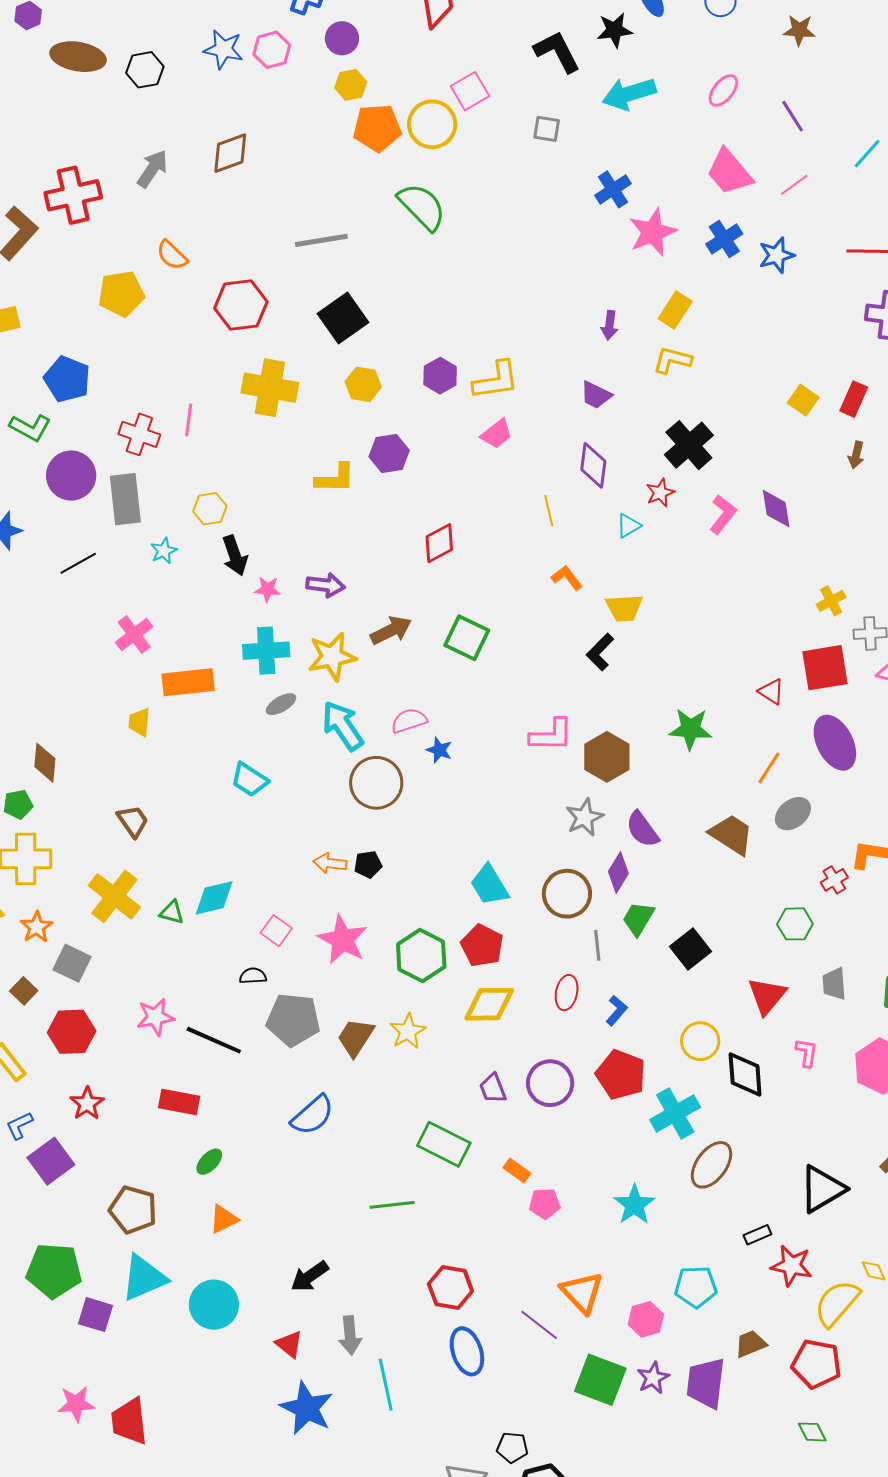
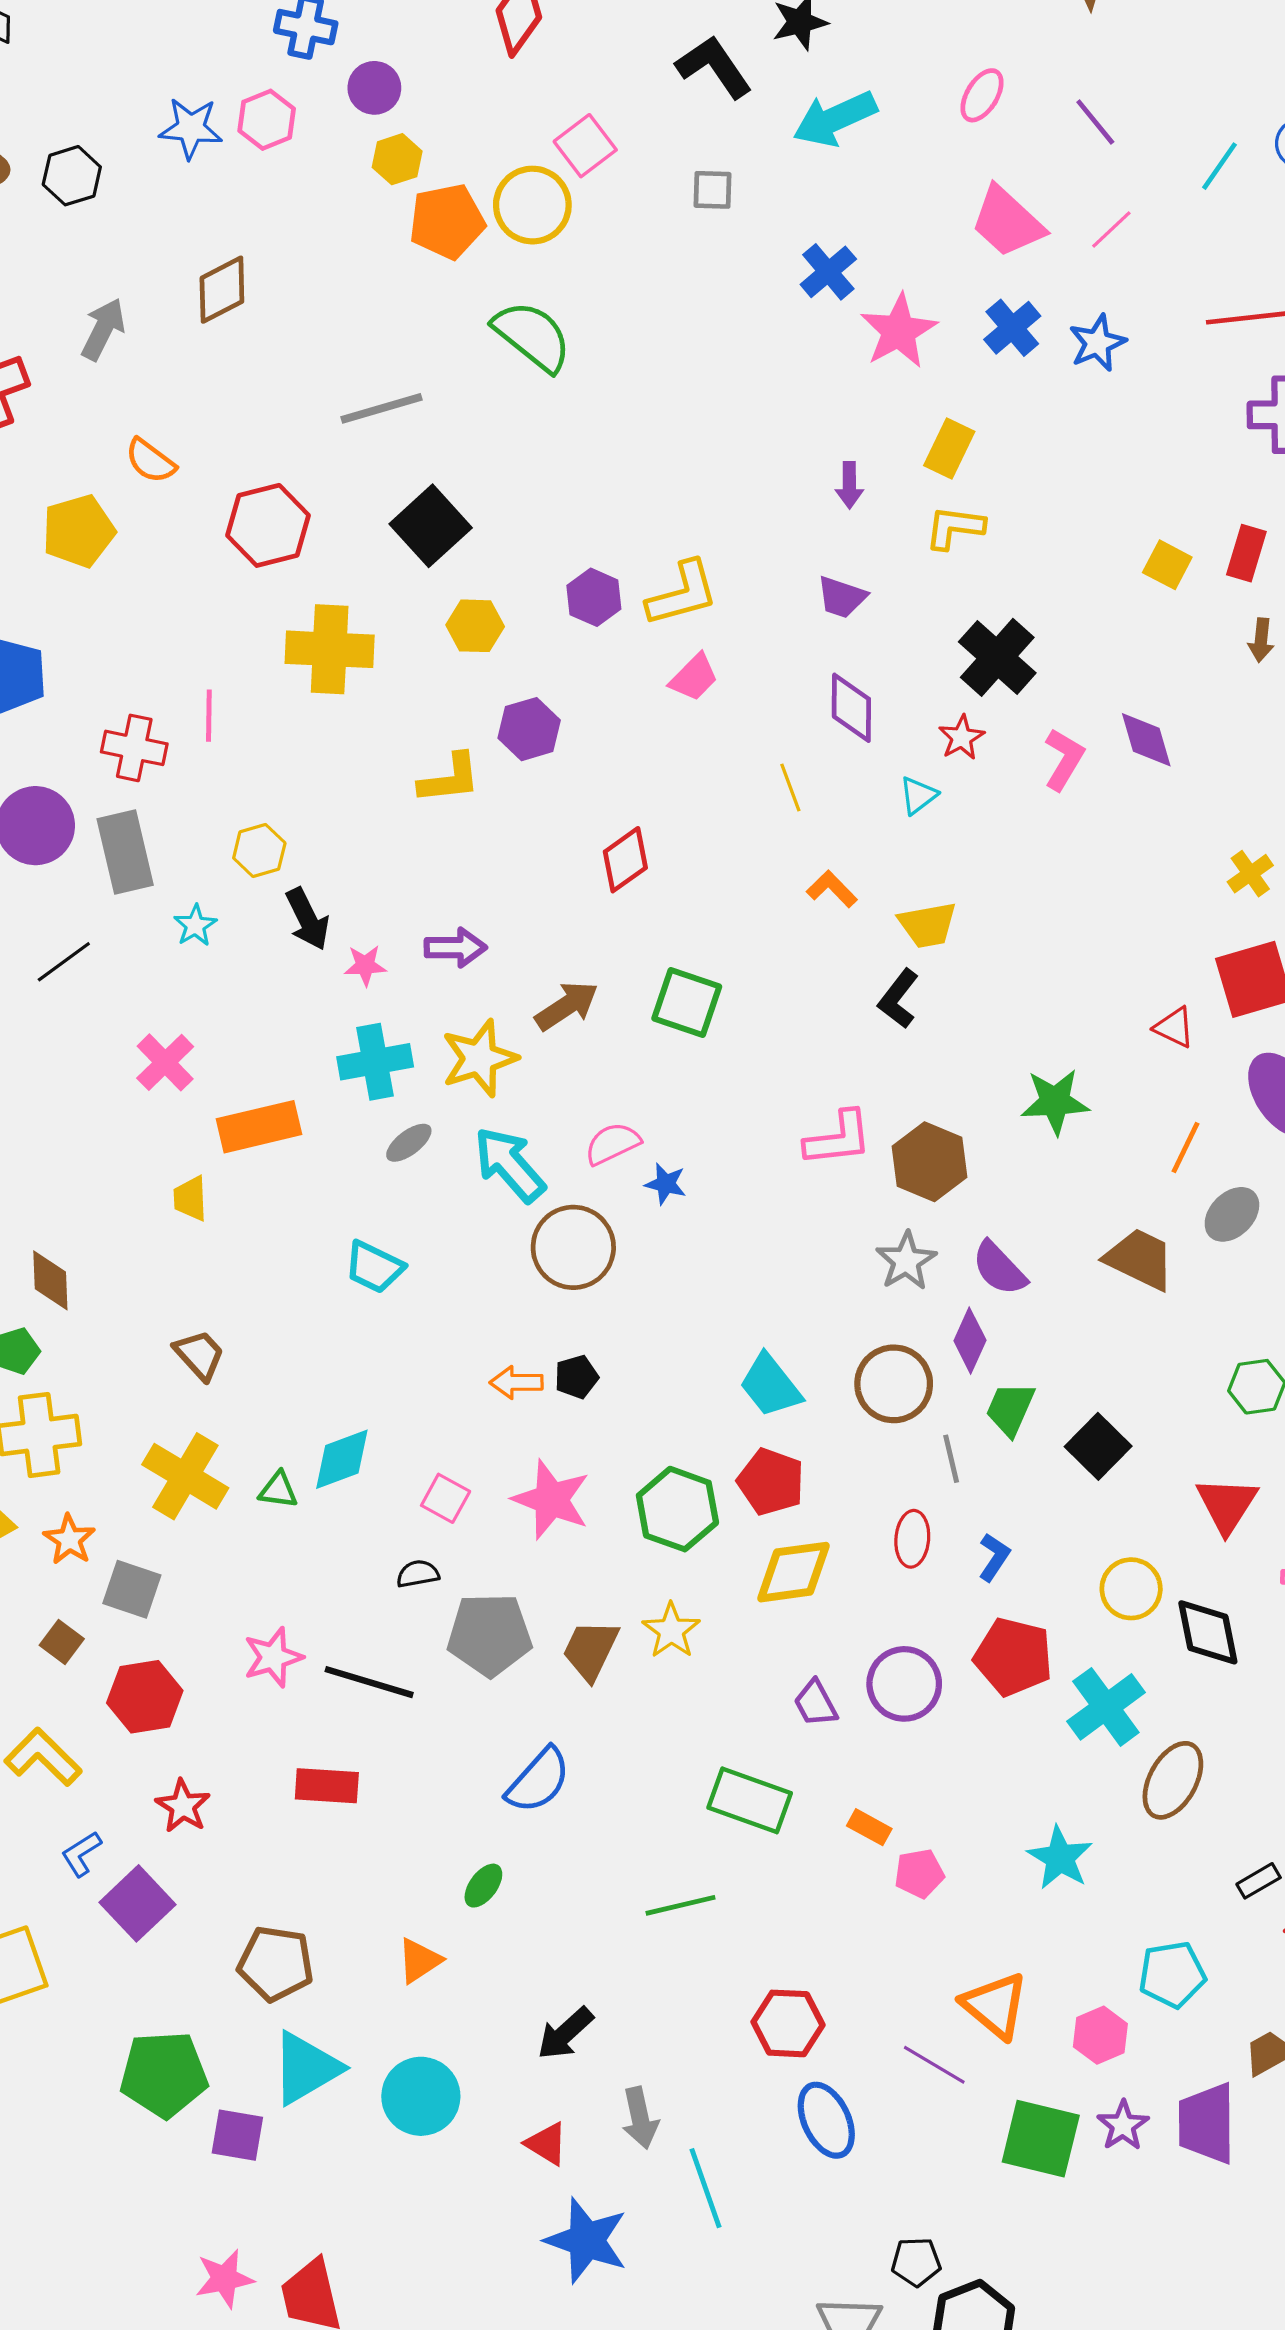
green ellipse: (209, 1162) -> (483, 1886), moved

